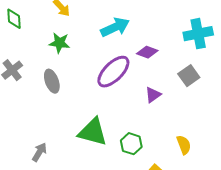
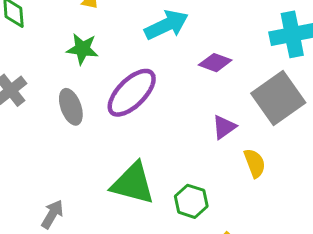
purple ellipse: (113, 72) -> (132, 93), moved
gray square: (189, 76) -> (278, 98), size x1.6
yellow semicircle: (184, 145) -> (255, 163), moved

